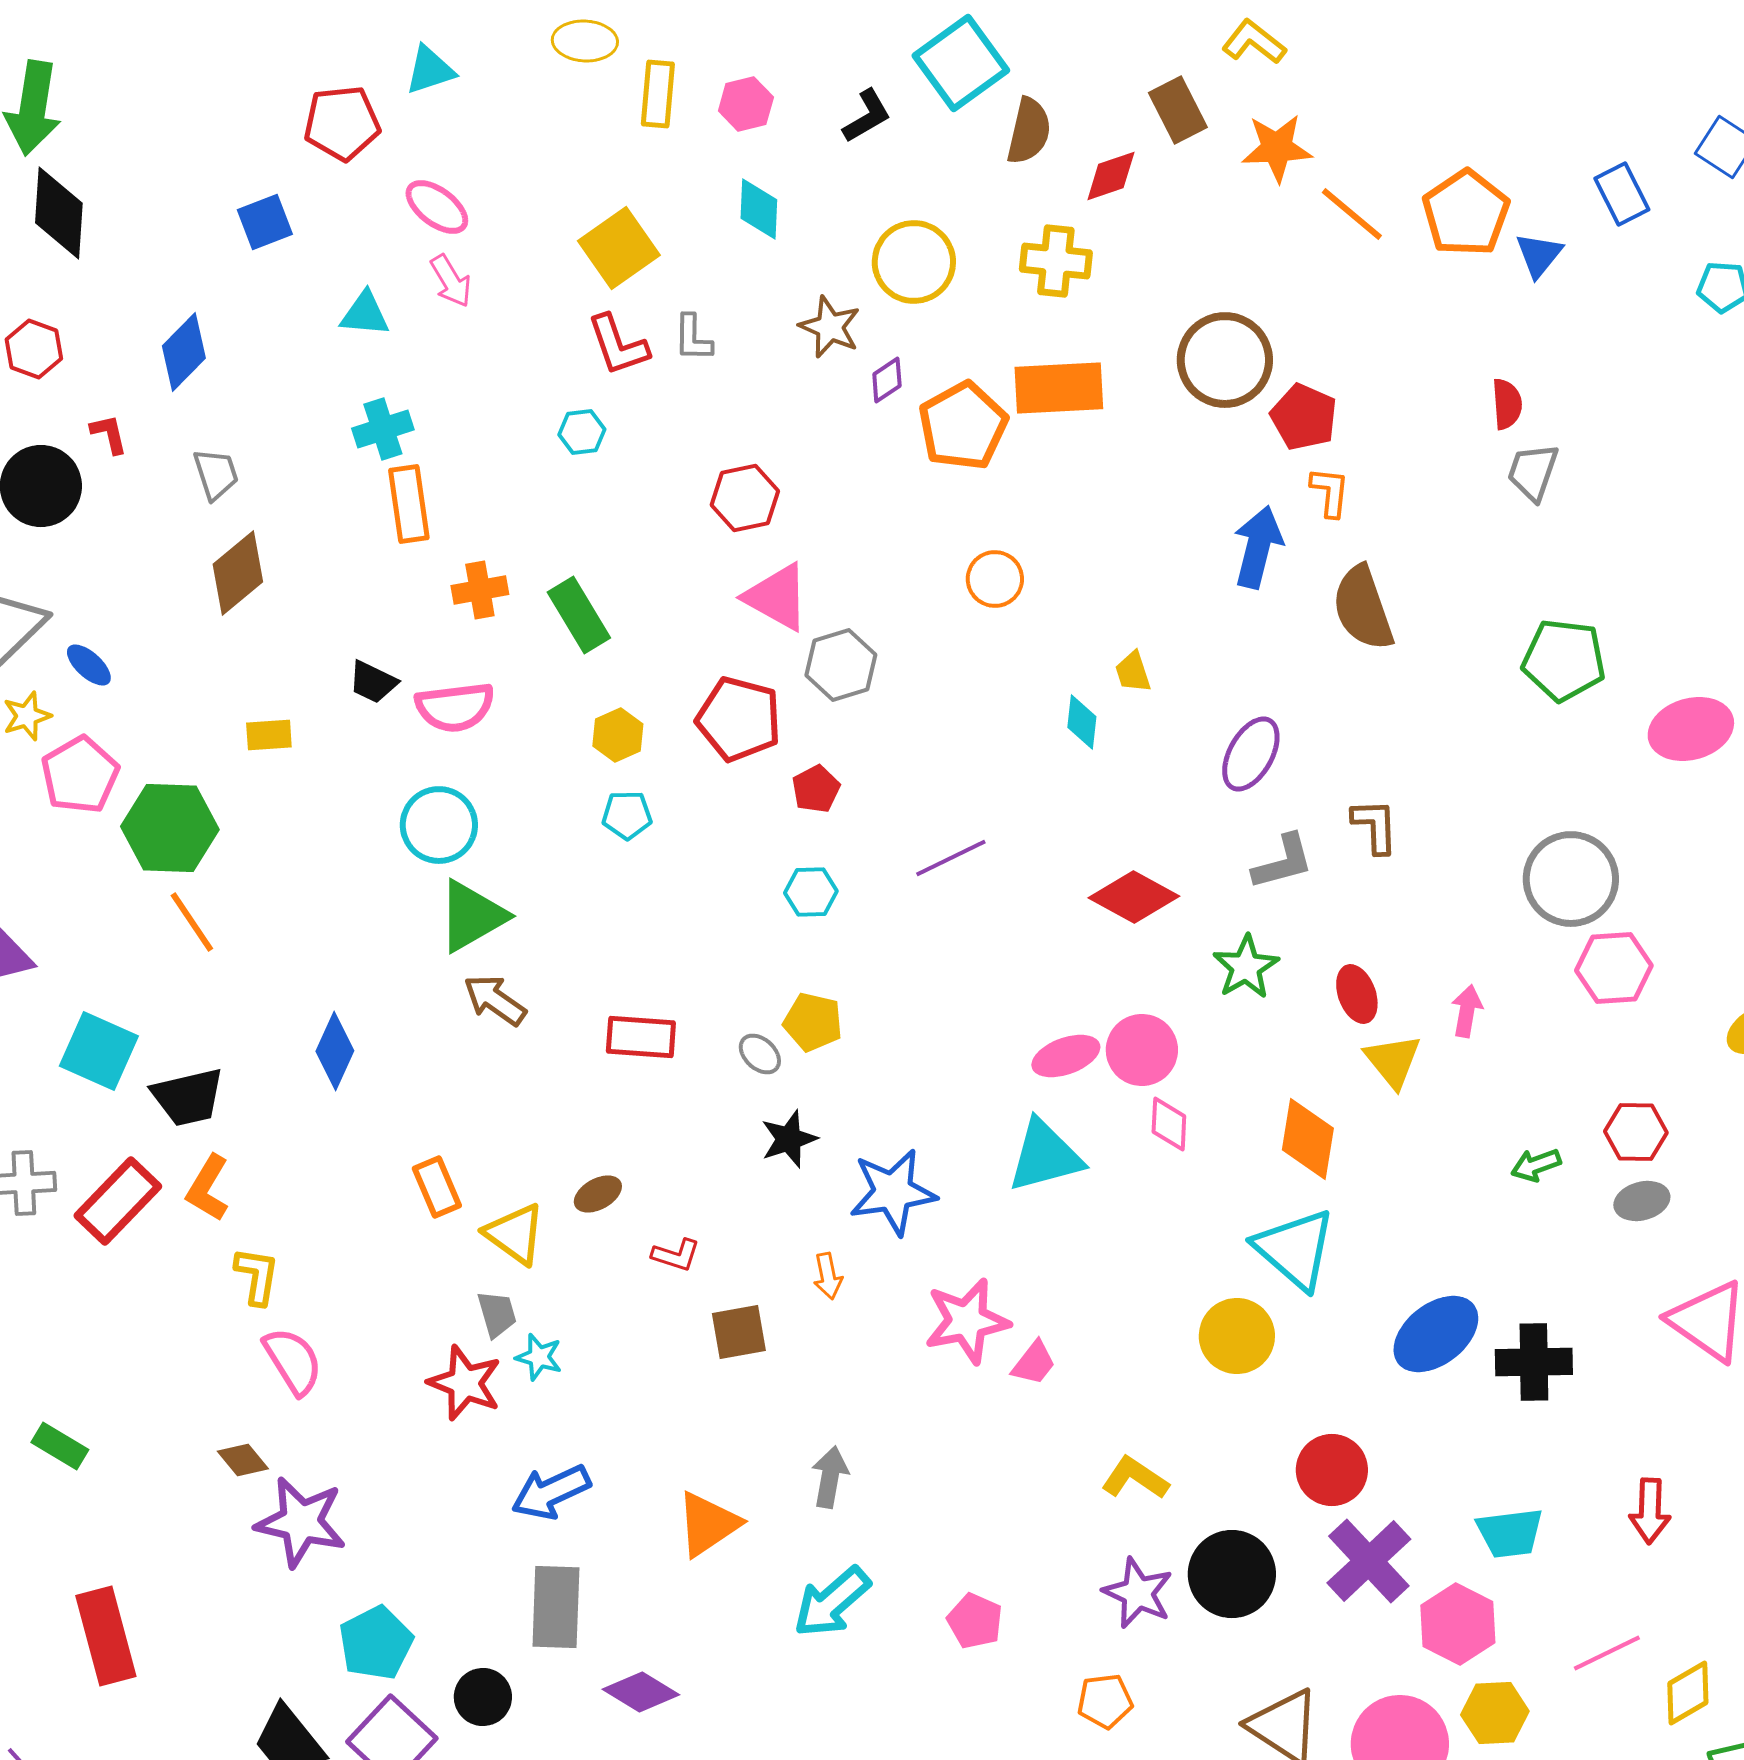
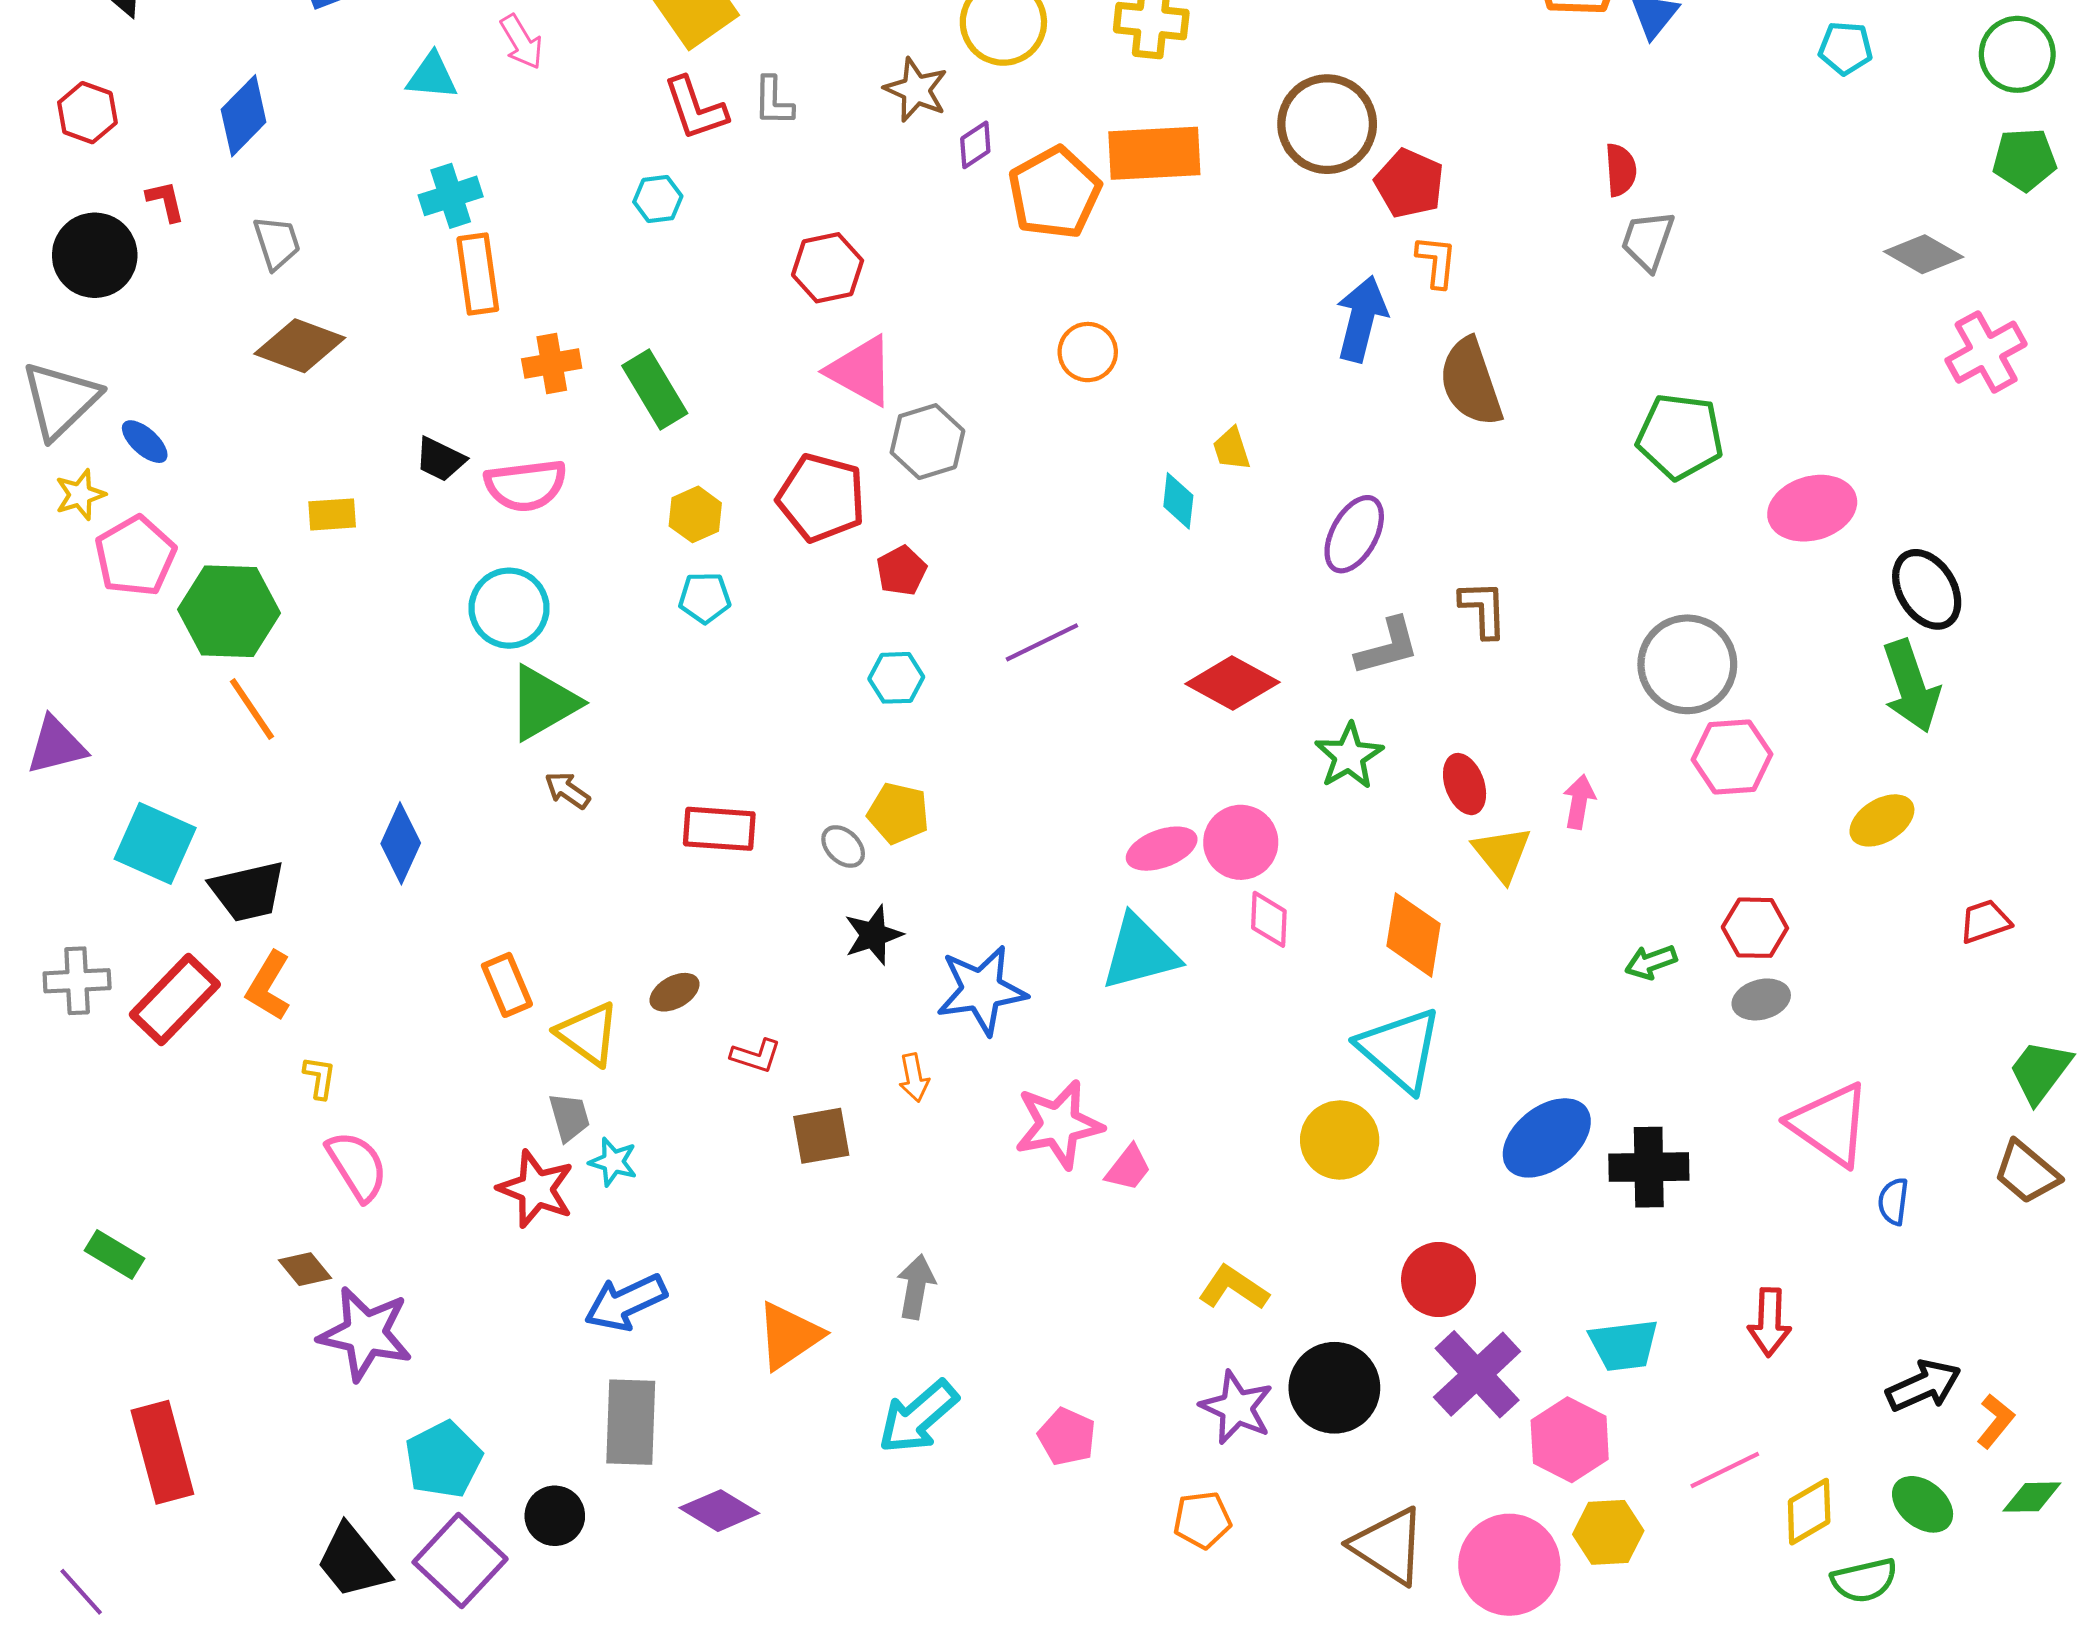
brown diamond: (238, 573) -> (300, 346), turned 60
brown arrow: (495, 1000) -> (567, 790), size x0.7
yellow L-shape: (257, 1276) -> (320, 1078), size x0.7

